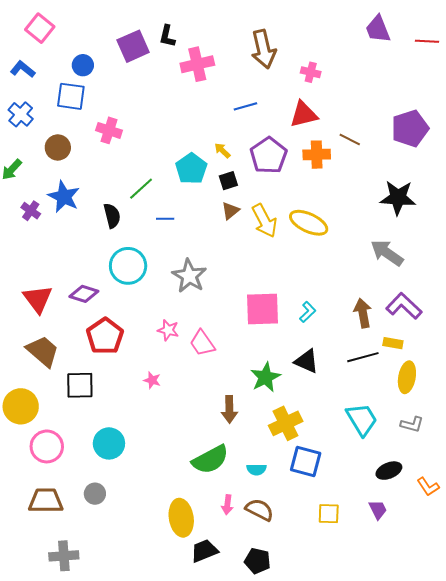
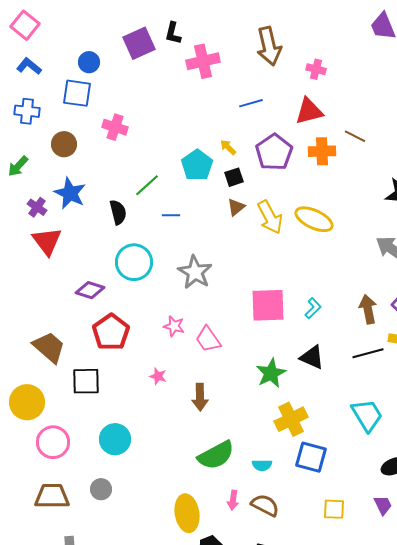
pink square: (40, 28) -> (25, 25), moved
blue cross: (21, 114) -> (27, 111), turned -35
red triangle: (38, 299) -> (47, 241), moved
brown arrow: (229, 409) -> (200, 397), moved

